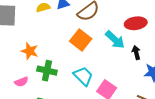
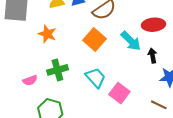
orange star: (30, 51) -> (47, 34), moved
green cross: (47, 71) -> (57, 70), turned -30

